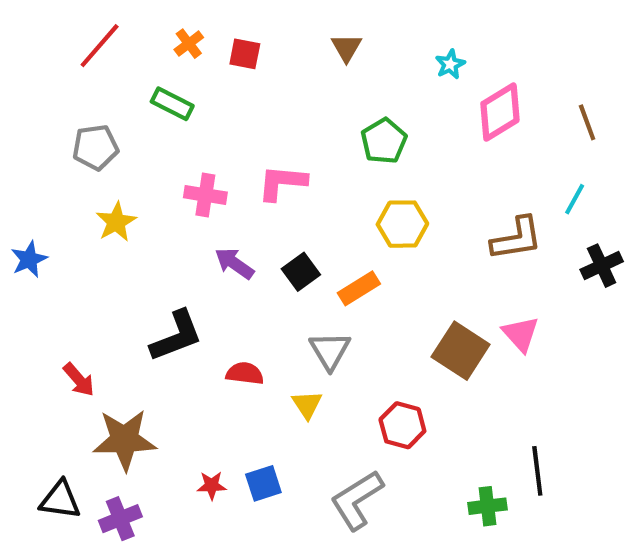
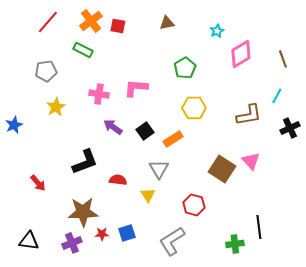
orange cross: (189, 44) -> (91, 21), size x1.6
brown triangle: (346, 48) -> (167, 23), turned 49
brown star: (124, 440) -> (83, 212), moved
purple cross: (120, 519) -> (72, 243), moved

